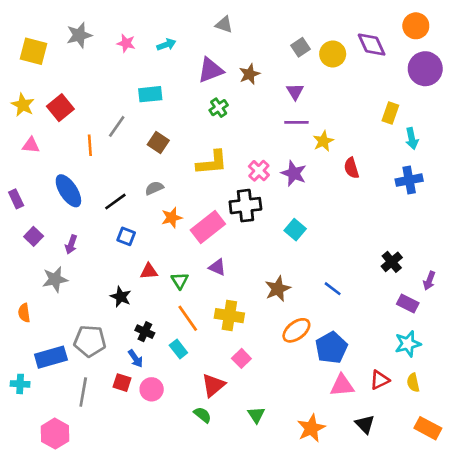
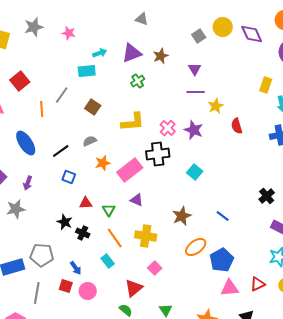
cyan arrow: (166, 45) -> (100, 53), moved
yellow circle: (333, 54) -> (223, 27), moved
black cross: (145, 332) -> (83, 233), moved

